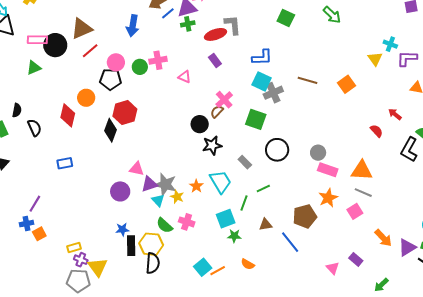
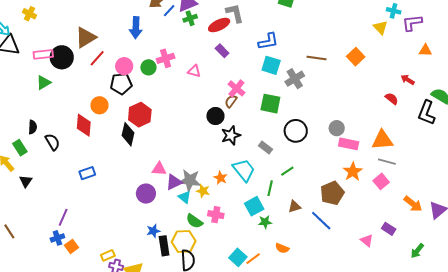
gray cross: (273, 93) -> (295, 79), moved

